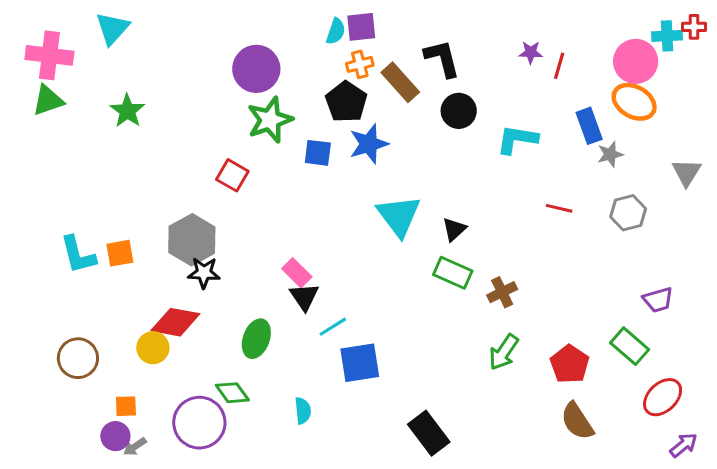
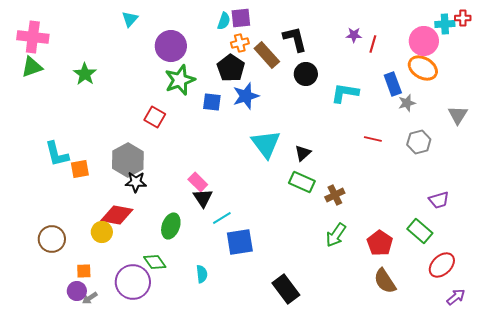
cyan triangle: (112, 28) -> (130, 19), moved, size x0.7
cyan L-shape: (78, 255) -> (57, 154), moved

